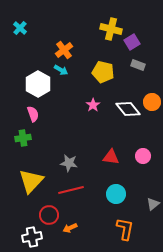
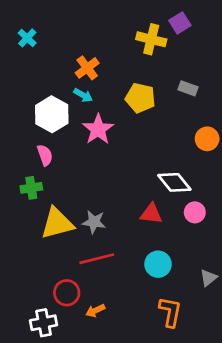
purple square: (132, 42) -> (180, 23), moved
pink star: (93, 105) -> (98, 129), moved, size x1.6
white diamond: (128, 109) -> (174, 182), moved
yellow triangle: (31, 181) -> (57, 223), moved, turned 32

